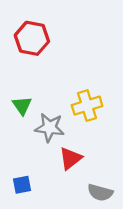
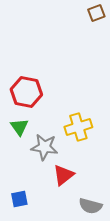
red hexagon: (32, 38) -> (26, 92), moved

